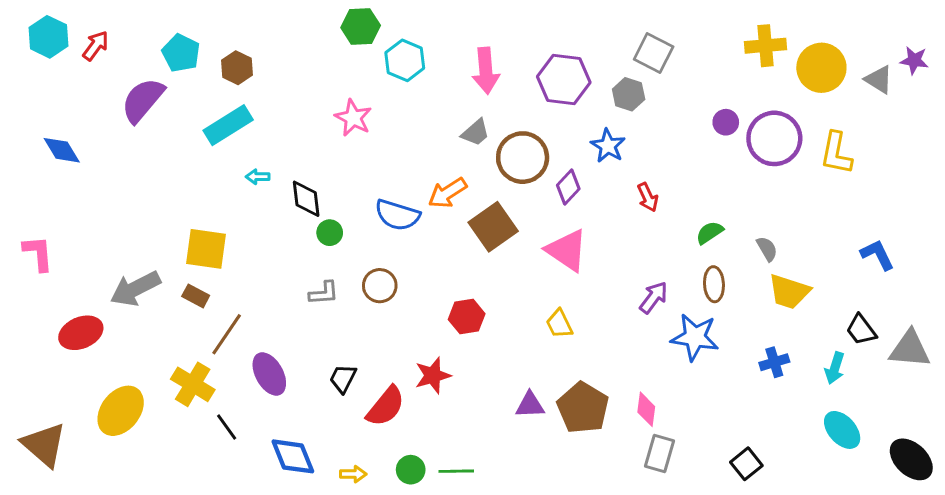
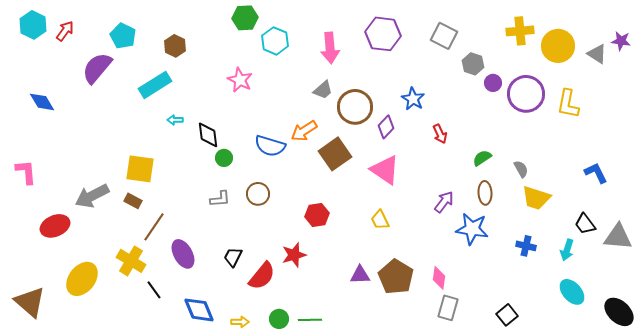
brown hexagon: (237, 68) -> (175, 46), moved
purple hexagon: (564, 80) -> (383, 34), moved
gray hexagon: (629, 94) -> (473, 64), moved
blue cross: (774, 362) -> (526, 246), turned 30

